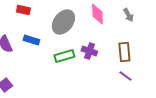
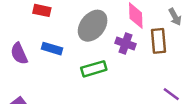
purple cross: (89, 51) -> (126, 43), moved
brown rectangle: (124, 52) -> (159, 41), moved

